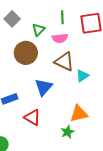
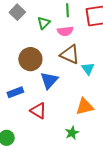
brown circle: (26, 53) -> (30, 59), moved
cyan triangle: (82, 76) -> (88, 69), turned -32
green star: (68, 132) -> (72, 133), moved

